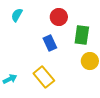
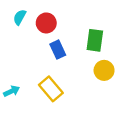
red circle: (59, 17) -> (46, 23), moved

